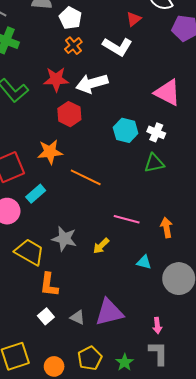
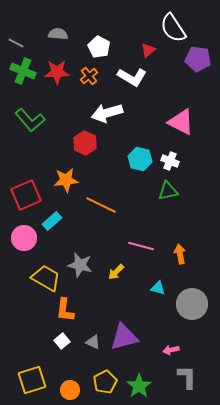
white pentagon: (70, 18) -> (99, 47), moved
red star: (56, 79) -> (57, 72), moved
pink arrow: (157, 326) -> (171, 350), turned 84
gray L-shape: (158, 353) -> (187, 377), moved
green star: (125, 362) -> (139, 386), size x1.4

